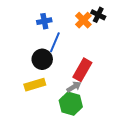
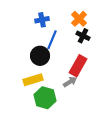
black cross: (98, 15) -> (83, 36), moved
green hexagon: (71, 104) -> (45, 98), moved

